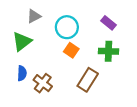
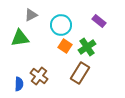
green triangle: (22, 41) -> (20, 38), turned 30
green cross: (109, 51) -> (87, 47), moved, turned -36
blue semicircle: (22, 73) -> (19, 84), moved

